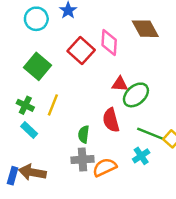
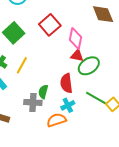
pink diamond: (109, 43) -> (75, 38), moved
cyan cross: (141, 156) -> (68, 105), moved
gray cross: (82, 160) -> (33, 102), moved

